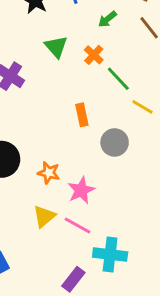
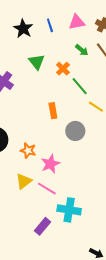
green arrow: (107, 19) -> (82, 50), moved, turned -104

